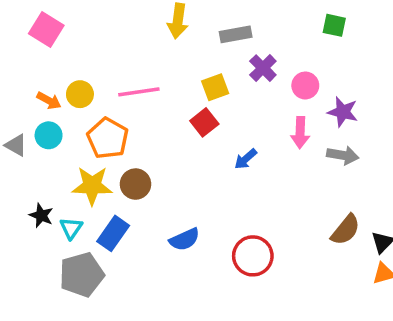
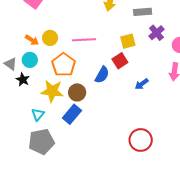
black star: (41, 215) -> (23, 80), moved
blue rectangle: (113, 233) -> (72, 114), moved
blue semicircle: (184, 239) -> (102, 75), moved, turned -42

